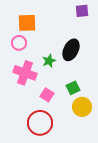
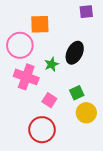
orange square: (27, 23) -> (40, 24), moved
pink circle: (19, 43) -> (20, 45), size x1.6

